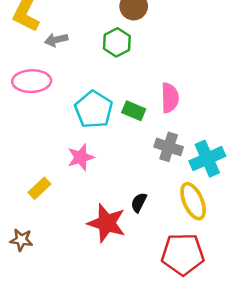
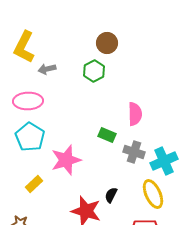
cyan pentagon: (94, 109) -> (30, 137), moved
green rectangle: (134, 111) -> (107, 135), moved
pink star: (81, 157) -> (66, 160), size x1.4

